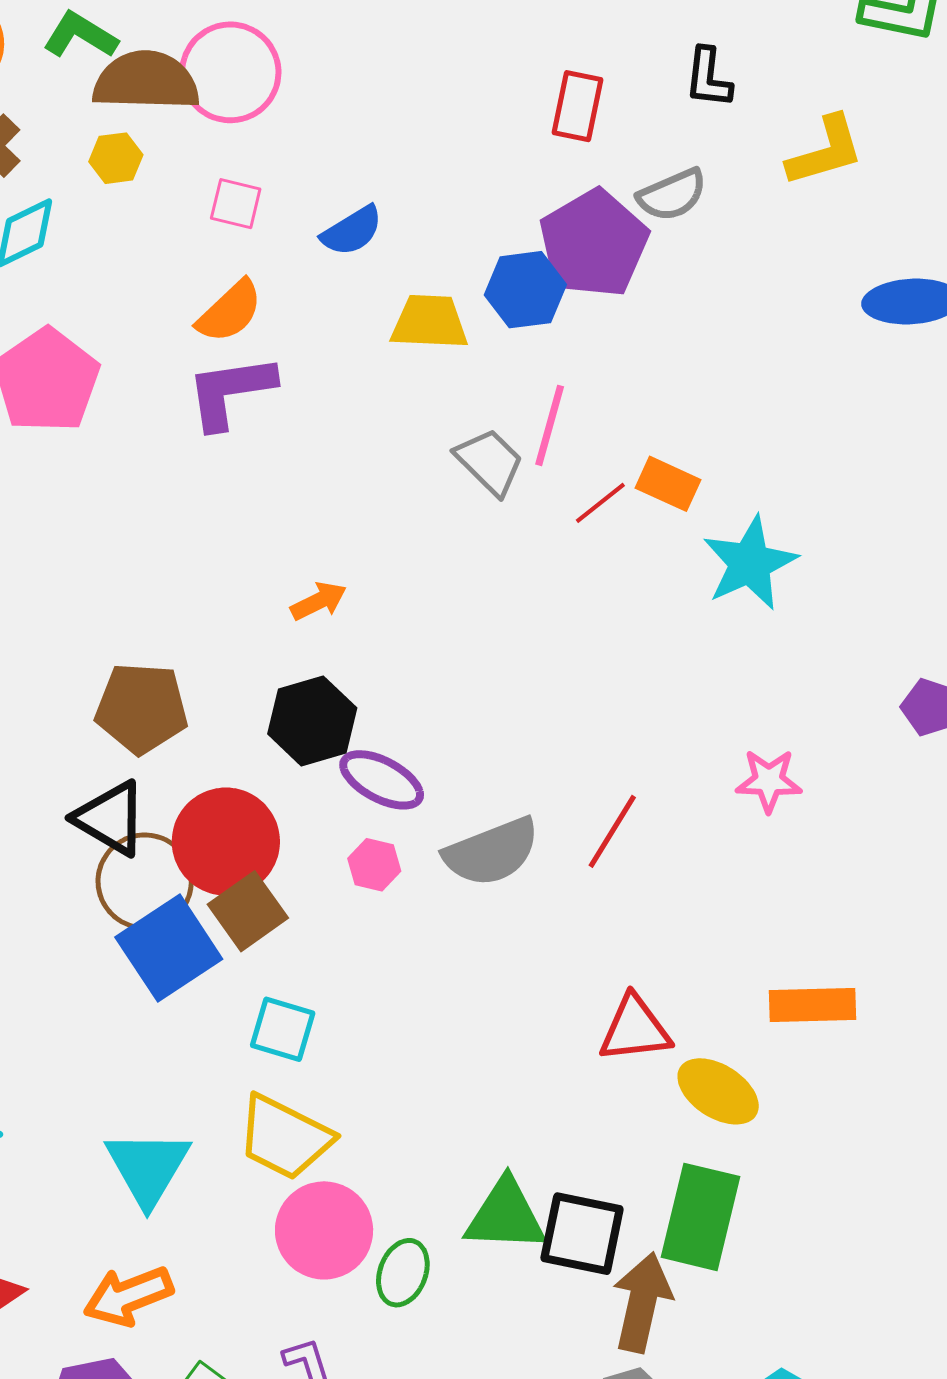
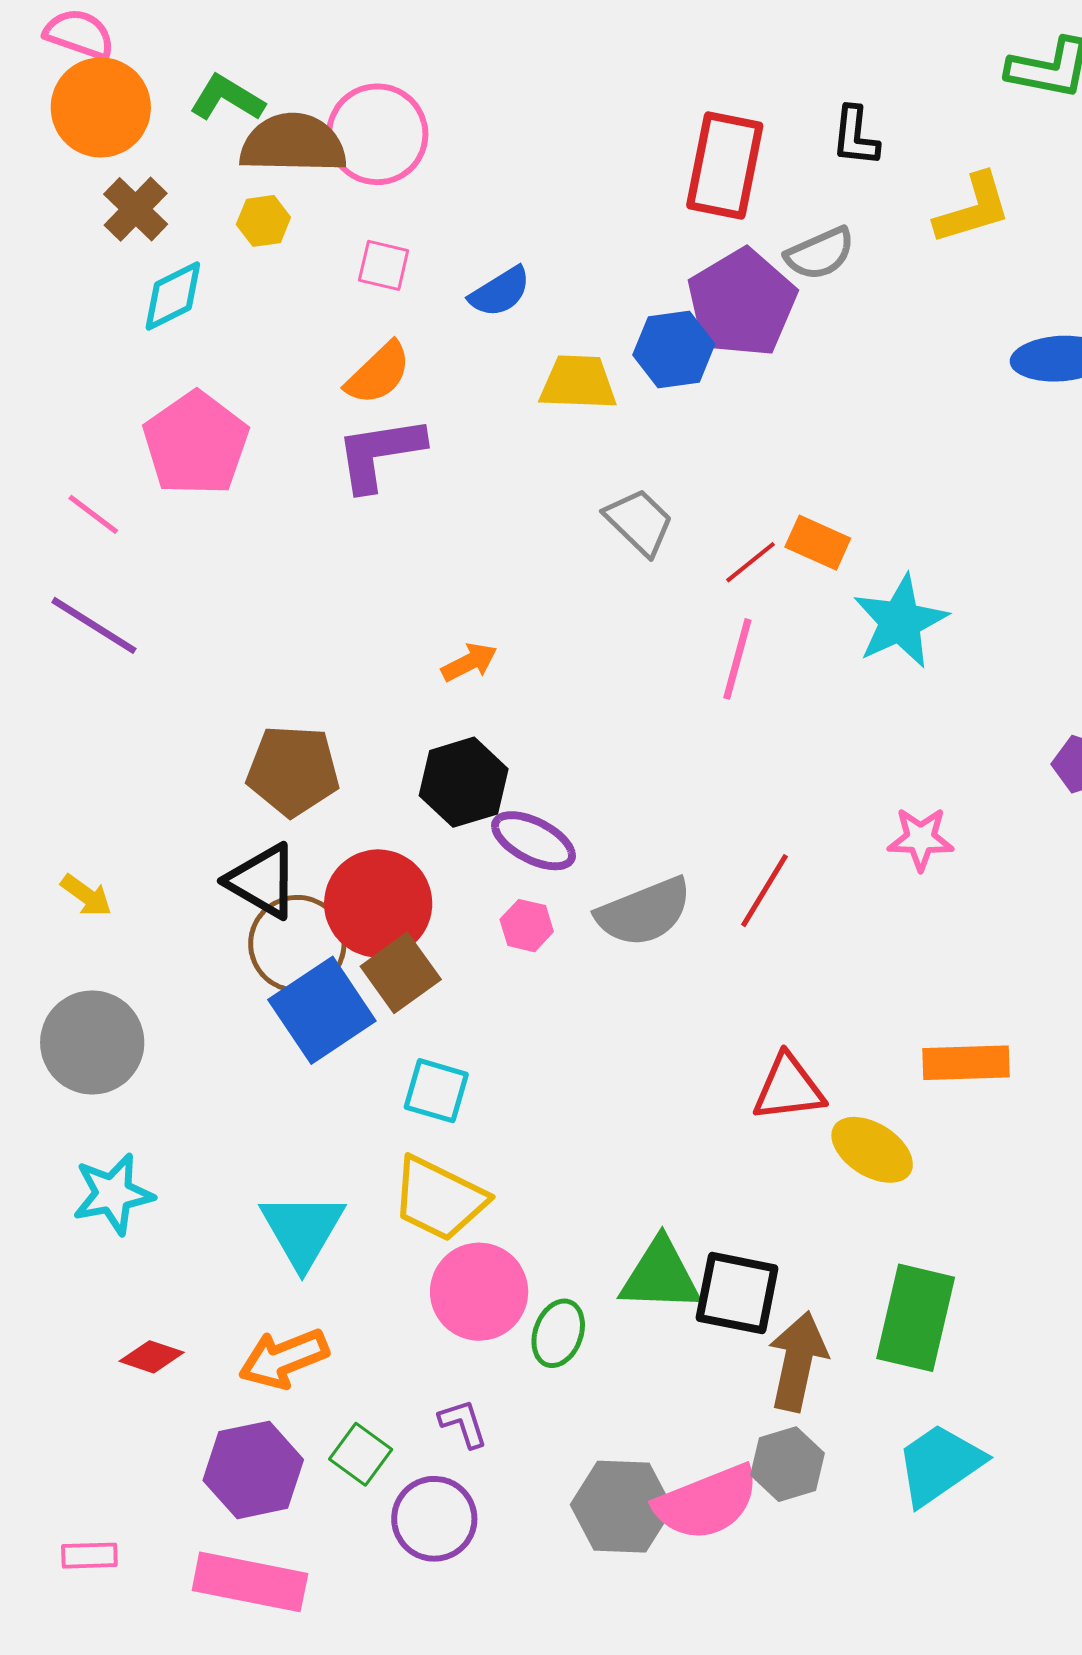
red rectangle: (578, 106) -> (725, 166), size x1.5
pink line: (550, 425) -> (737, 659), moved
green rectangle: (701, 1217) -> (916, 1318), moved

